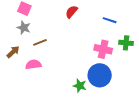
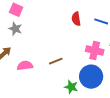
red semicircle: (71, 12) -> (76, 19), moved, turned -48
brown line: (40, 42) -> (56, 61), moved

